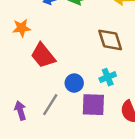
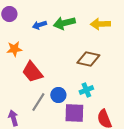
brown diamond: (110, 40) -> (88, 59), turned -60
gray line: (50, 105) -> (38, 102), moved

